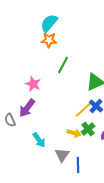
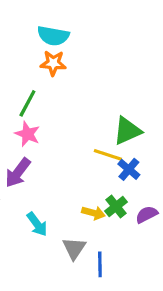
cyan semicircle: (49, 23) -> (53, 36), turned -120
green line: (63, 65) -> (27, 103), moved
yellow line: (83, 110) -> (108, 155), moved, turned 60

